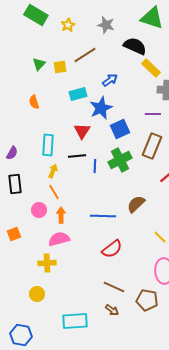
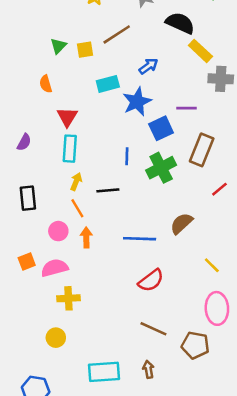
orange semicircle: (34, 102) -> (46, 84), moved
purple line: (153, 114) -> (186, 108), moved
red triangle: (82, 131) -> (67, 117), moved
purple semicircle: (12, 153) -> (24, 142), moved
black line: (77, 156) -> (108, 190), moved
blue line: (95, 166) -> (127, 156), moved
pink semicircle: (59, 239) -> (55, 268), moved
brown arrow: (112, 310) -> (148, 369), moved, turned -136

